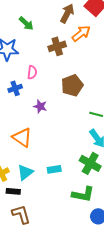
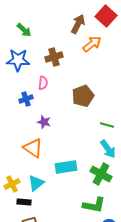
green arrow: (26, 23) -> (24, 30), moved
brown cross: (57, 46) -> (54, 57), moved
purple star: (40, 106) -> (44, 122), moved
cyan rectangle: (54, 169) -> (66, 167), moved, size x1.5

